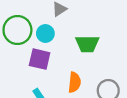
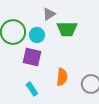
green trapezoid: (87, 44) -> (67, 29), moved

